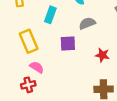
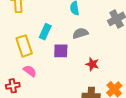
cyan rectangle: (50, 15) -> (45, 32), moved
red cross: (28, 85) -> (13, 86), moved

